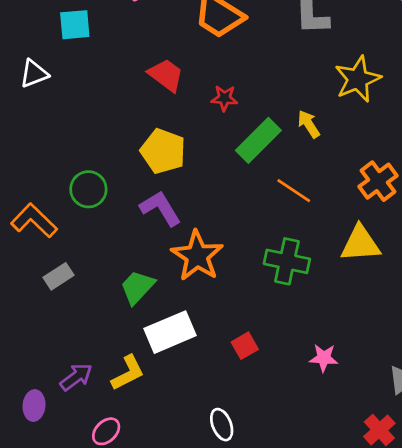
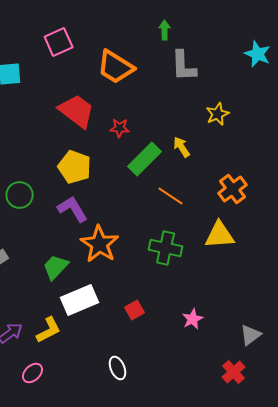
red trapezoid: (166, 75) -> (77, 111), size x1.4
yellow star: (358, 79) -> (218, 114), size x0.7
pink star: (324, 358) -> (193, 319), turned -30

